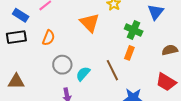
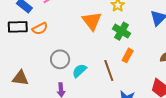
green cross: (134, 30) -> (122, 31), moved
orange semicircle: (49, 38) -> (40, 29), moved, turned 35
brown triangle: (16, 81) -> (20, 78), moved

